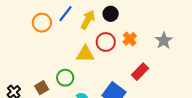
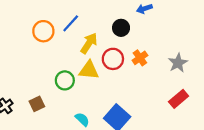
yellow arrow: (88, 20) -> (89, 43), moved
red rectangle: (140, 72) -> (179, 99), moved
green circle: (65, 78) -> (65, 80), moved

